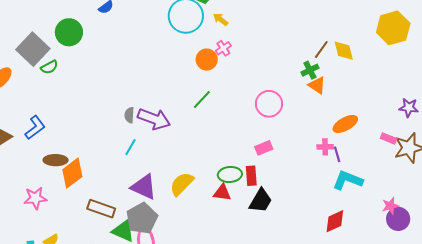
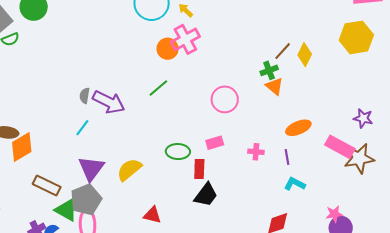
pink cross: (223, 48) -> (185, 39), size x1.8
yellow diamond: (344, 51) -> (305, 55), turned 35
pink rectangle: (389, 138) -> (340, 147), size x1.8
pink cross: (325, 147) -> (256, 152), moved
green ellipse: (230, 174) -> (178, 152), moved
cyan L-shape: (348, 180) -> (295, 184), size x0.7
purple triangle: (144, 187) -> (91, 168), turned 36
red triangle: (222, 193) -> (152, 215), moved

